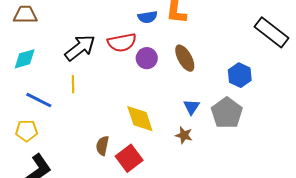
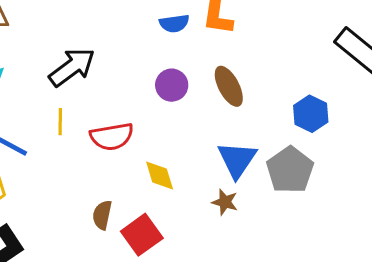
red semicircle: (122, 42) -> (112, 137), moved
blue triangle: (191, 107) -> (237, 160), size x1.6
yellow diamond: (140, 119) -> (160, 176), size x0.7

